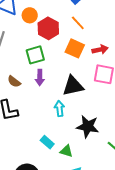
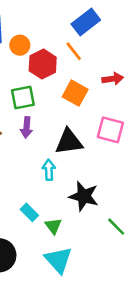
orange line: (78, 23) -> (74, 51), moved
red arrow: (100, 50) -> (113, 79), moved
green triangle: (66, 151) -> (53, 226), turned 32

